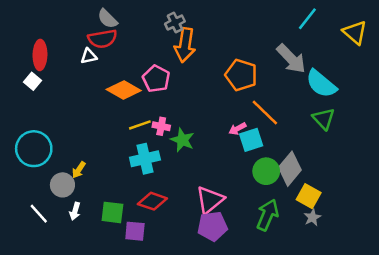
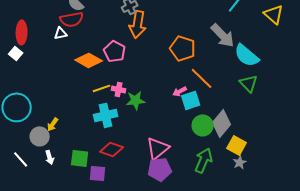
green star: (182, 140) -> (136, 100), turned -30
white arrow: (75, 211) -> (50, 157), turned -32

